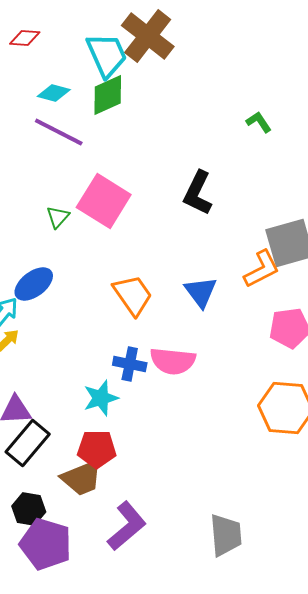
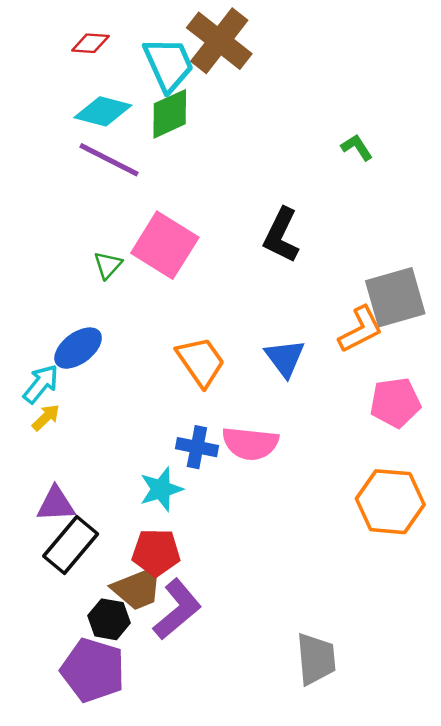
red diamond: (25, 38) -> (90, 43), moved
cyan diamond: (54, 93) -> (103, 111), size x1.4
black hexagon: (29, 509) -> (109, 619), moved
purple L-shape: (127, 526) -> (177, 609), moved

